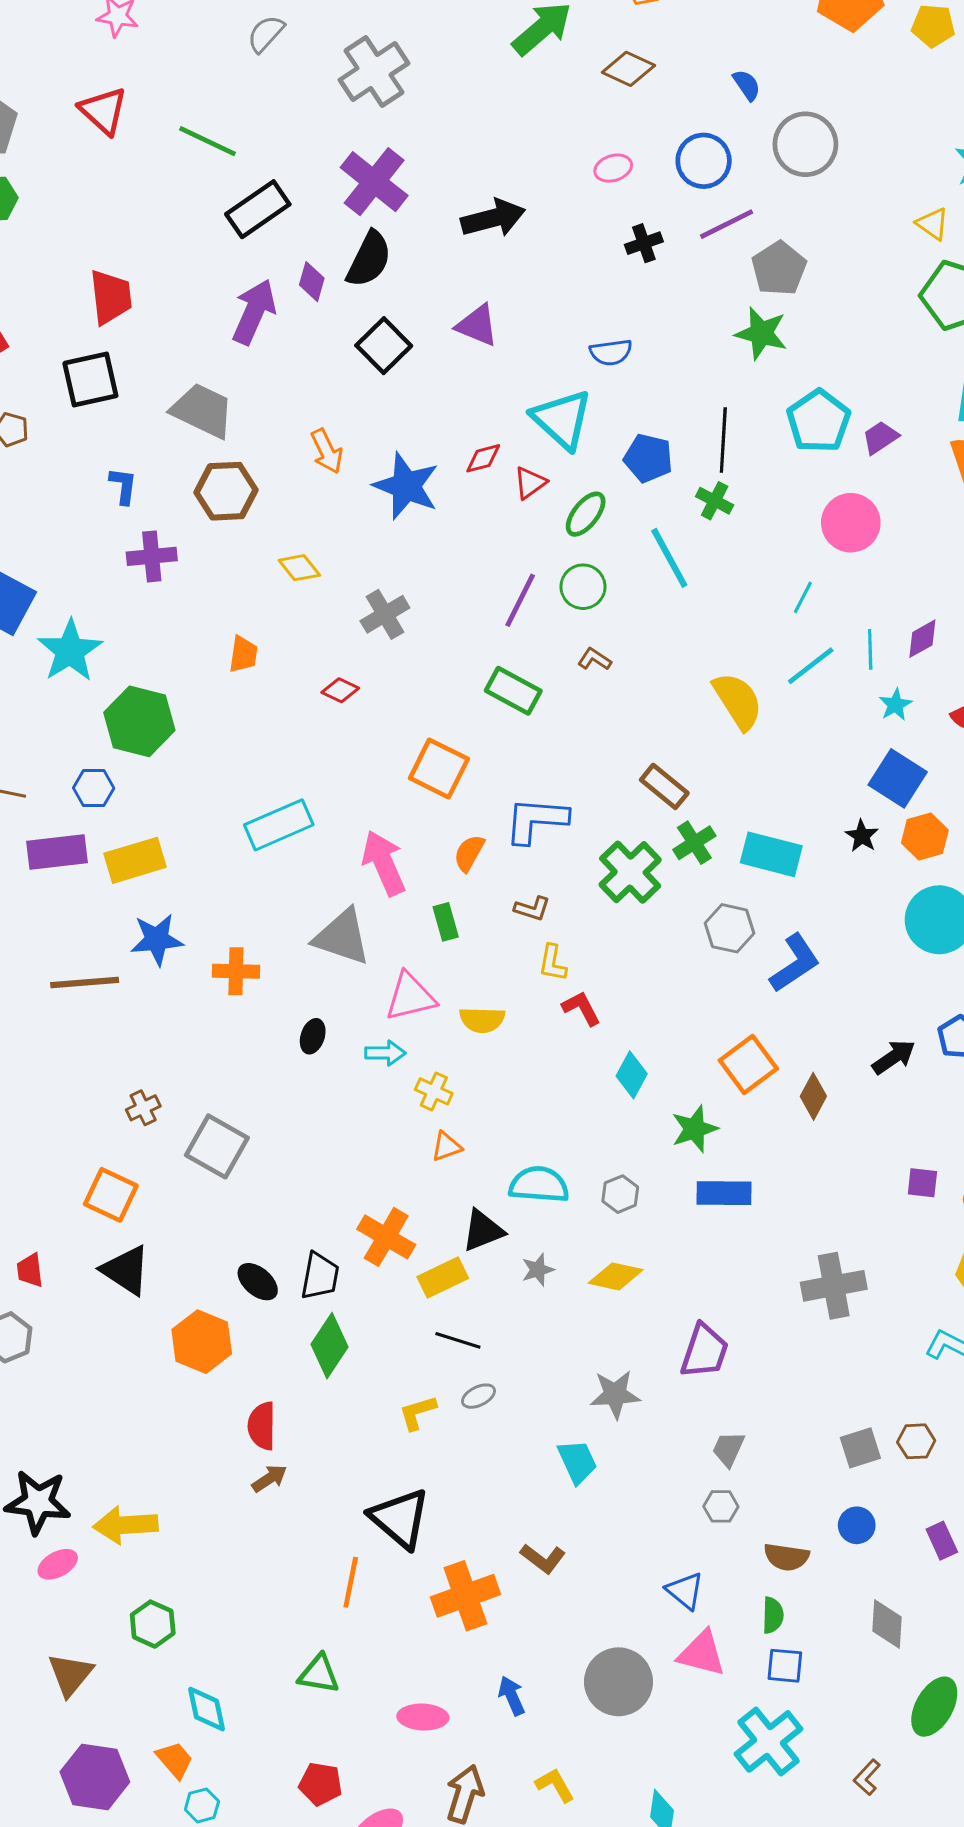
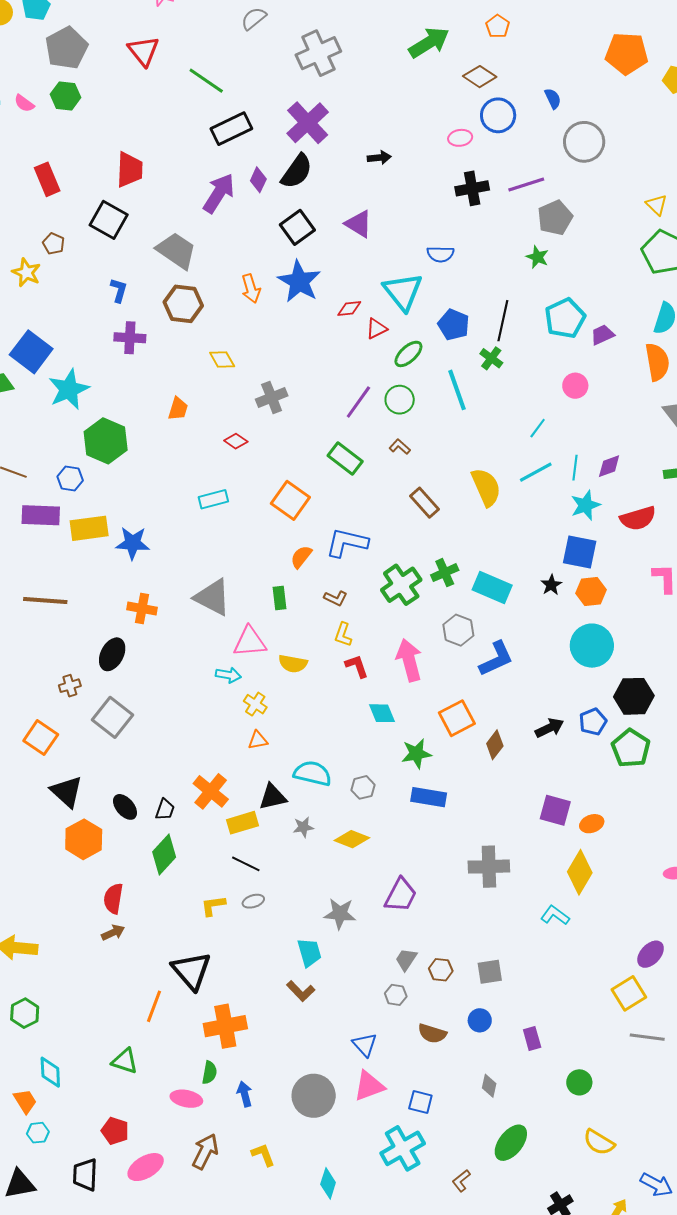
blue circle: (704, 161) -> (498, 115), moved
black arrow: (493, 218) -> (379, 158), size x0.6
black cross: (644, 243) -> (472, 188), size x1.4
green star: (761, 333) -> (537, 257), size x0.7
black square: (90, 380) -> (109, 220), turned 33
blue star: (406, 486) -> (299, 282), moved
pink circle: (851, 523) -> (575, 386), size x0.7
cyan star: (895, 705) -> (585, 505), size x1.4
blue square: (898, 778) -> (580, 552), turned -30
brown rectangle: (664, 786) -> (424, 503), moved
cyan rectangle: (279, 825) -> (213, 499), moved, size x0.7
pink arrow: (384, 863) -> (409, 660), moved
blue star: (157, 940) -> (133, 543), moved
black ellipse: (313, 1036) -> (112, 654), moved, size x1.5
cyan diamond: (632, 1075) -> (382, 713), turned -60
purple square: (922, 1183) -> (555, 810), size x1.5
black triangle: (126, 1270) -> (67, 792), moved
black trapezoid: (320, 1276) -> (165, 810), size x0.7
brown hexagon: (916, 1441) -> (441, 970), moved
brown L-shape: (543, 1558) -> (301, 991), moved
green semicircle: (773, 1615) -> (209, 1073), moved
gray diamond: (887, 1624) -> (489, 1086), size x0.7
pink triangle: (702, 1653) -> (369, 1086), turned -44

